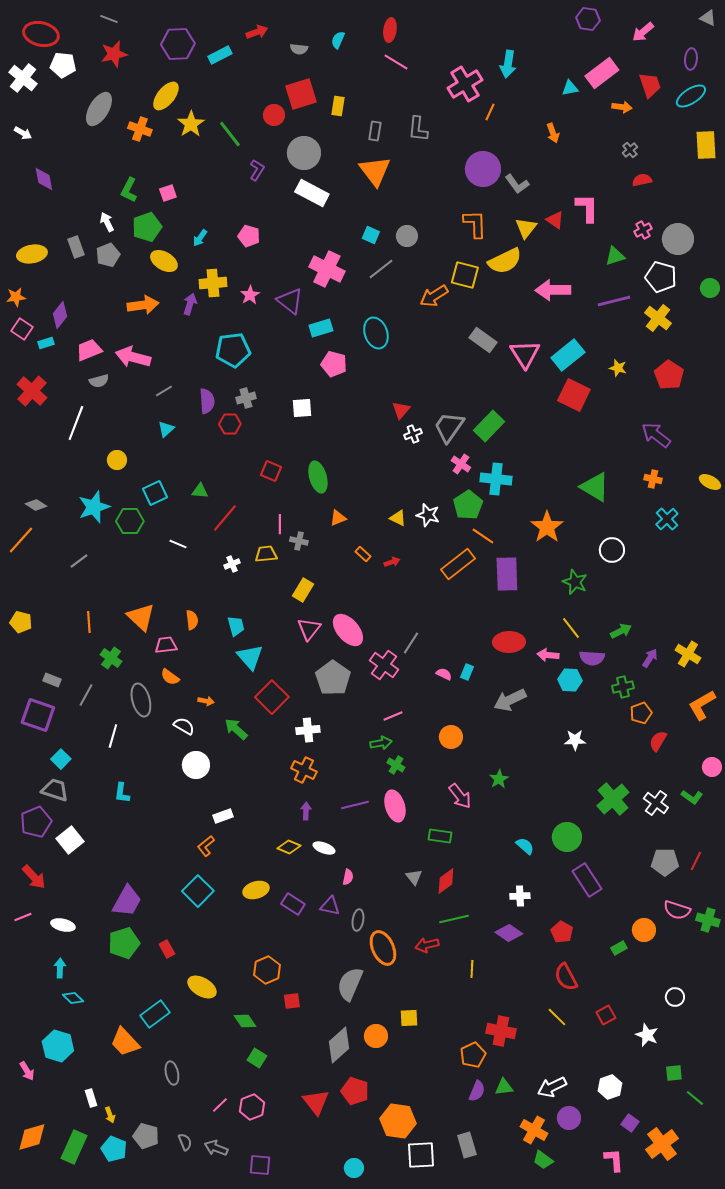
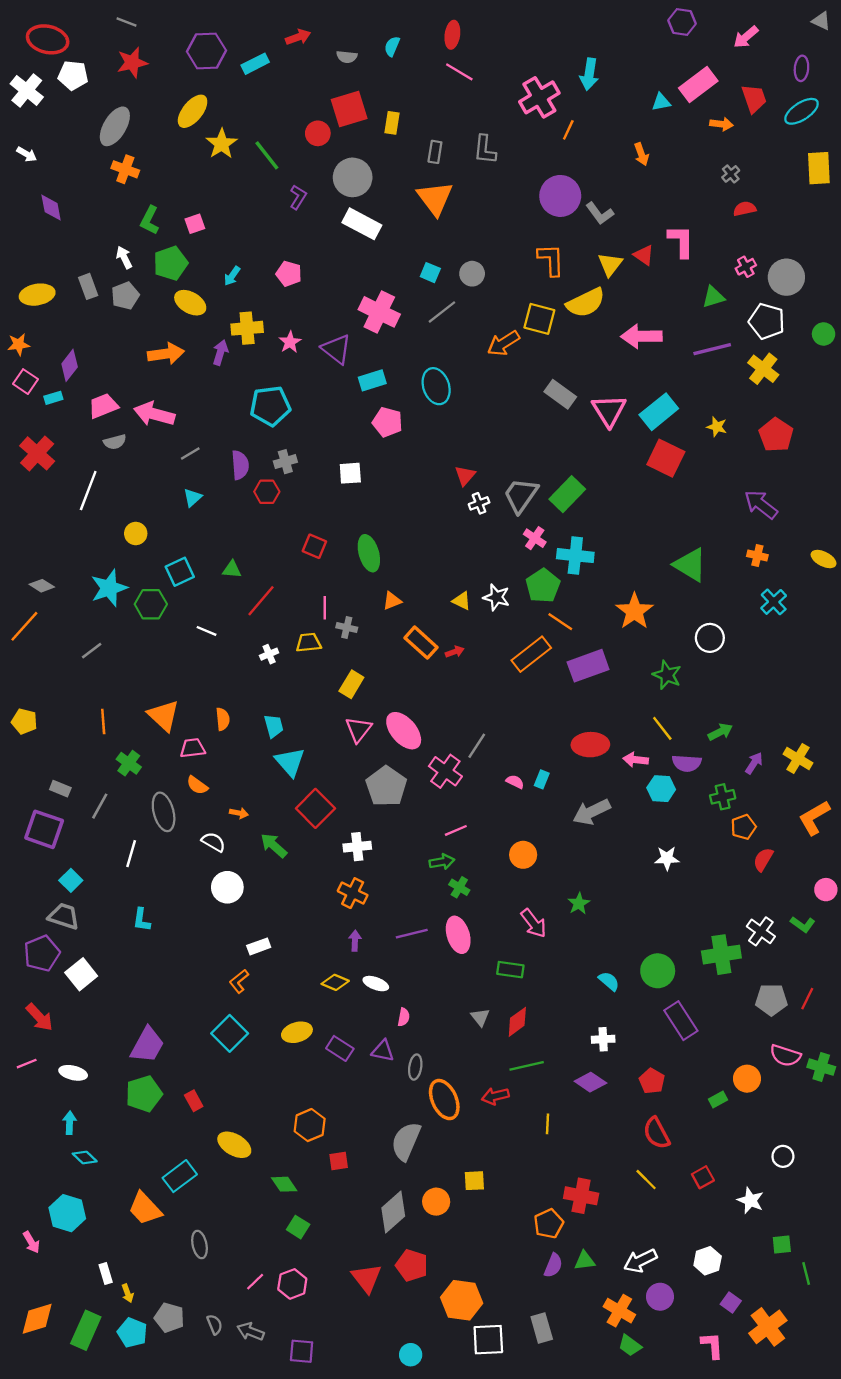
orange cross: (140, 129) -> (125, 169), moved
orange rectangle: (363, 554) -> (421, 643), size x1.8
purple rectangle: (507, 574) -> (588, 666), turned 72
green cross: (613, 799) -> (721, 955), moved, turned 32
green line: (695, 1098) -> (806, 1274), turned 36

